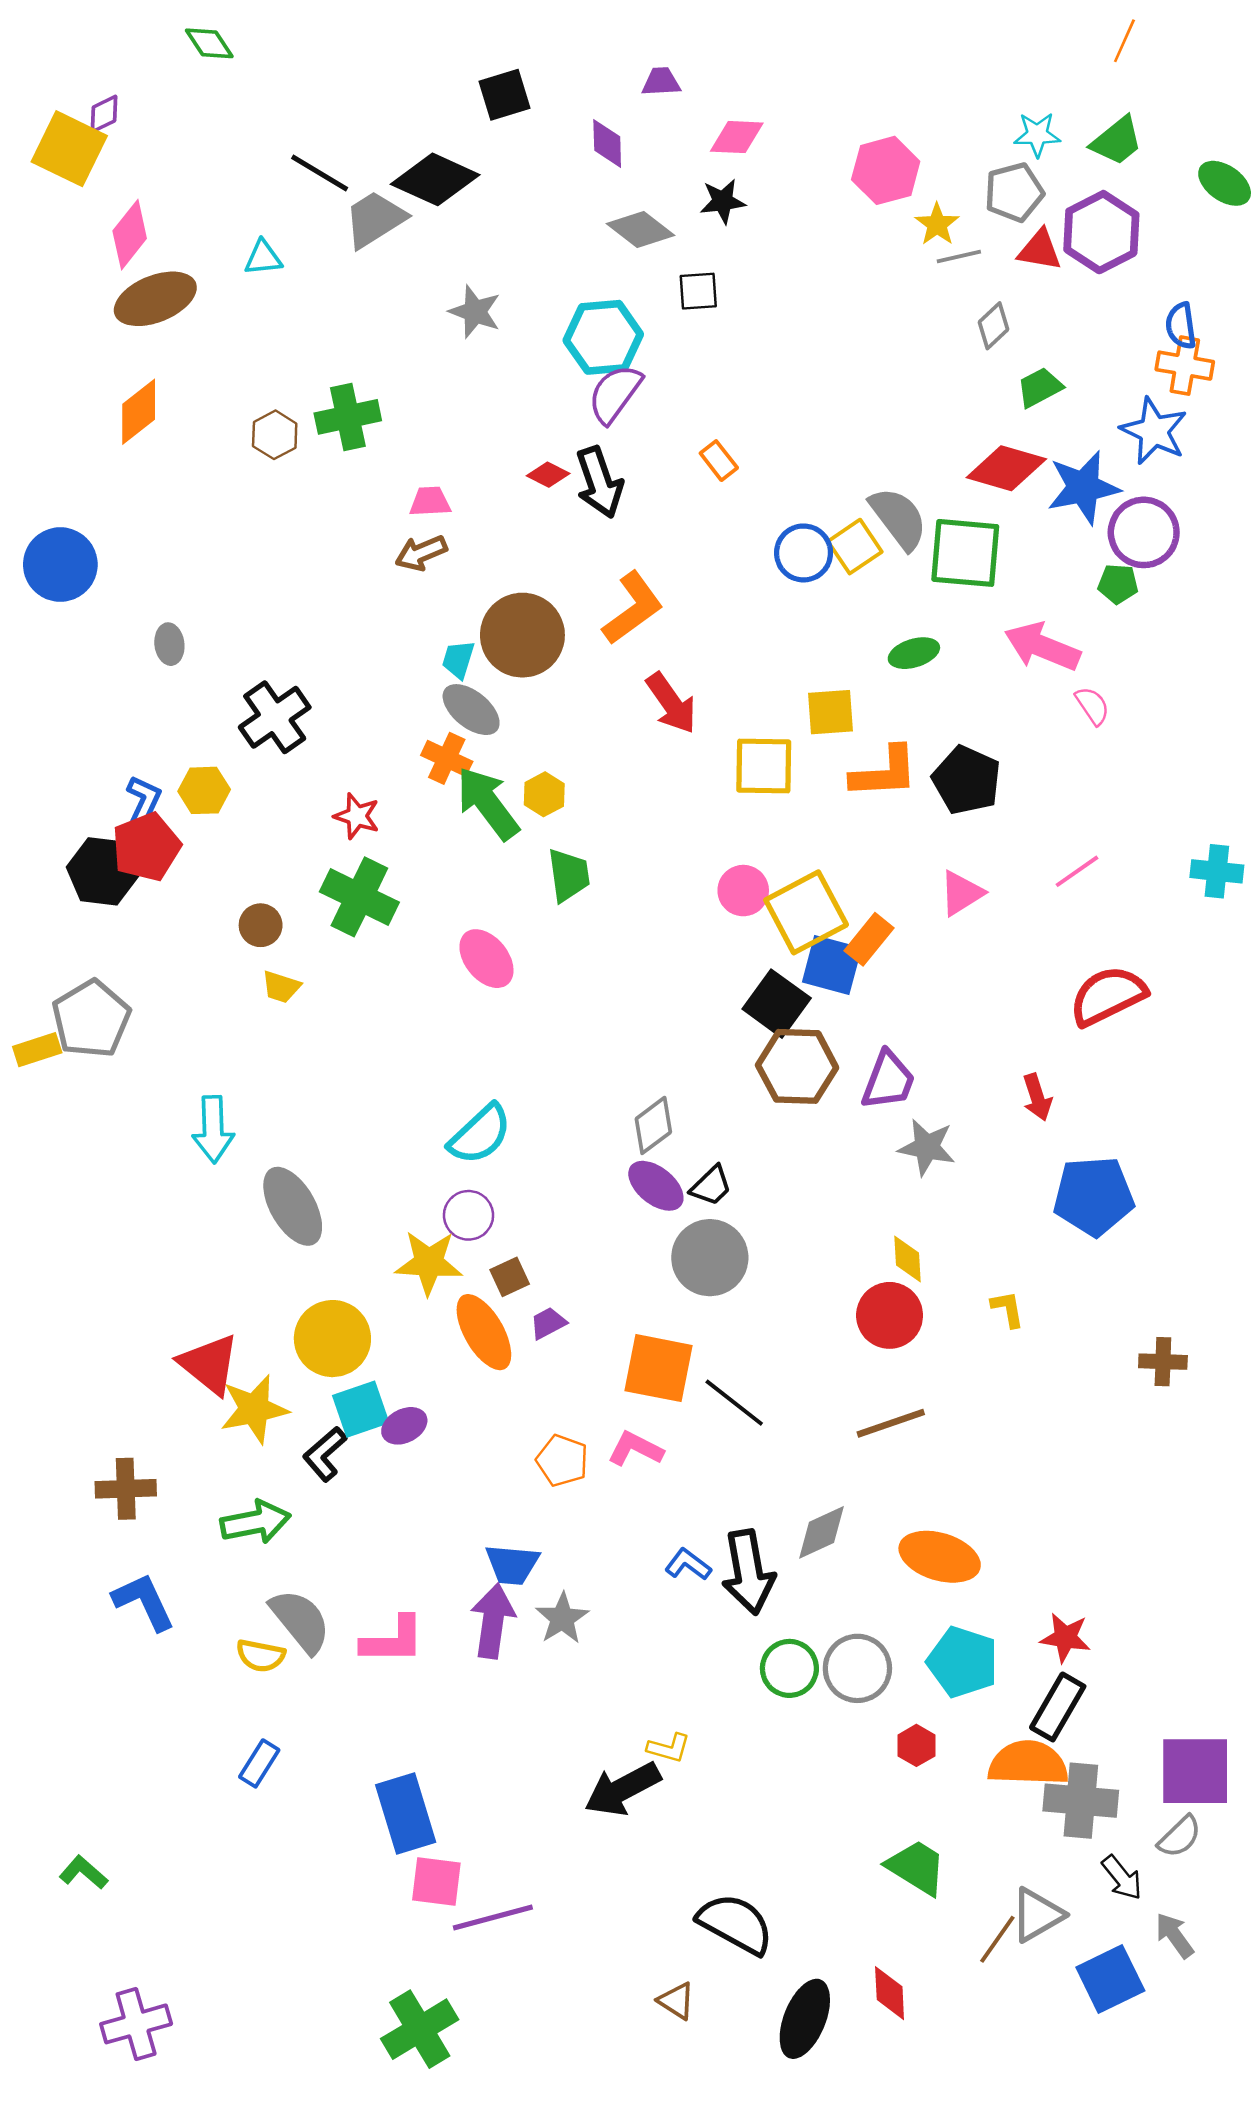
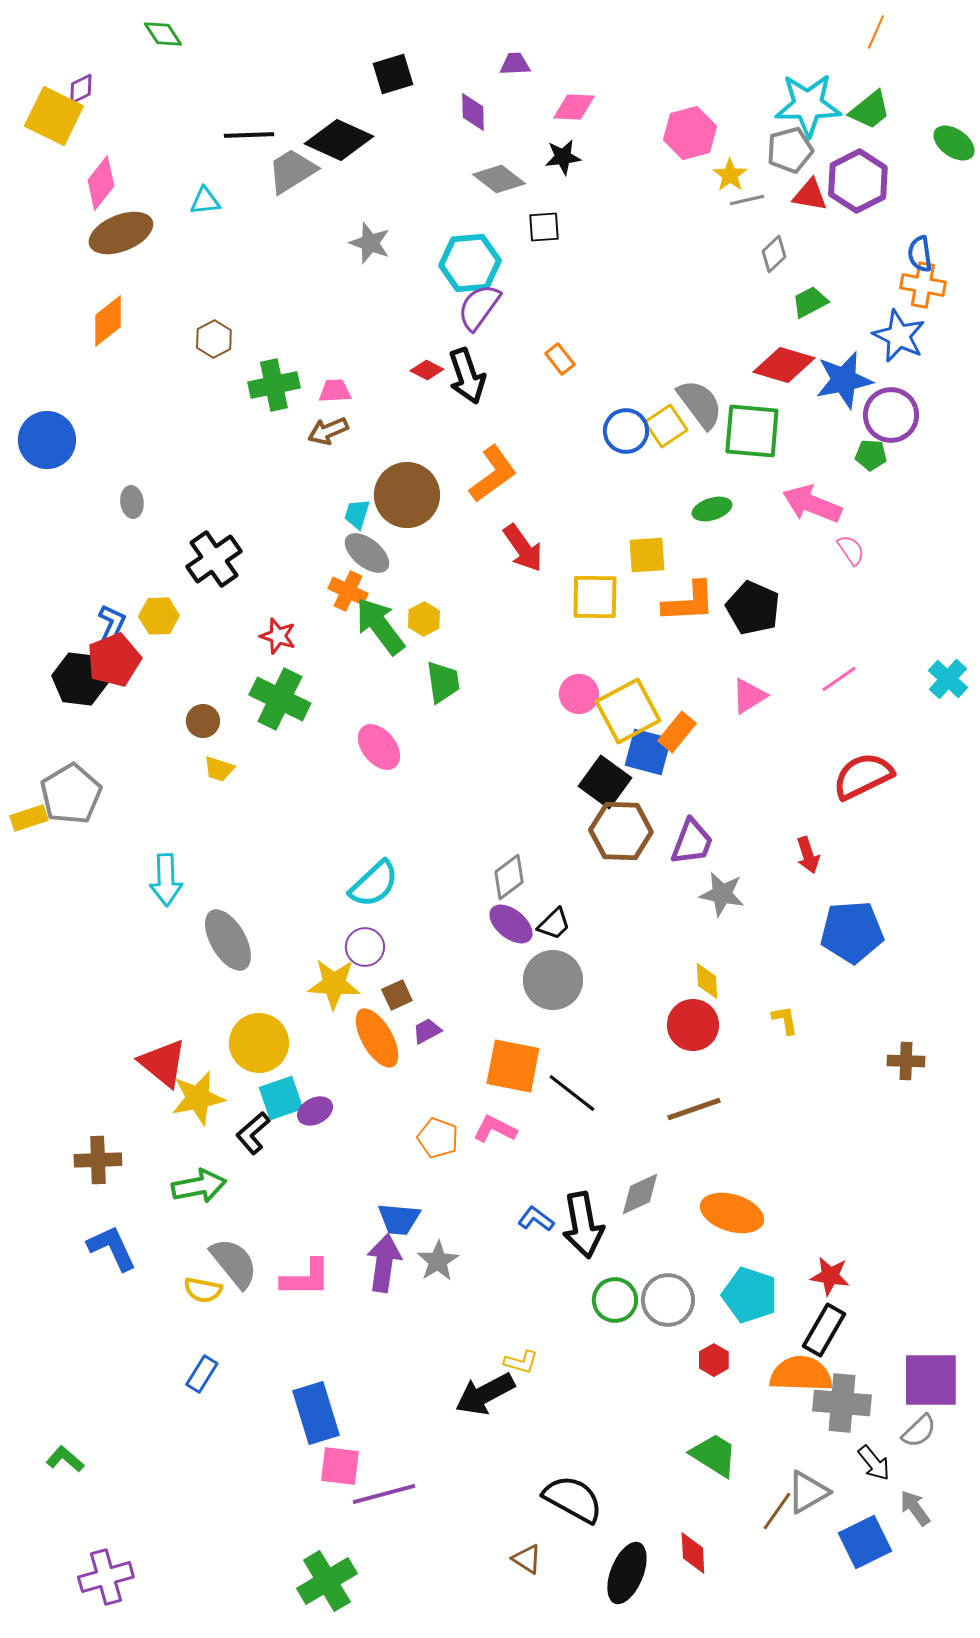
cyan star: (1037, 135) -> (808, 105), size x1.8
black line: (320, 173) -> (249, 135), turned -33
green cross: (348, 417) -> (274, 385), moved
cyan cross: (1217, 871) -> (948, 679), turned 36

